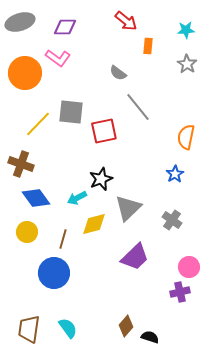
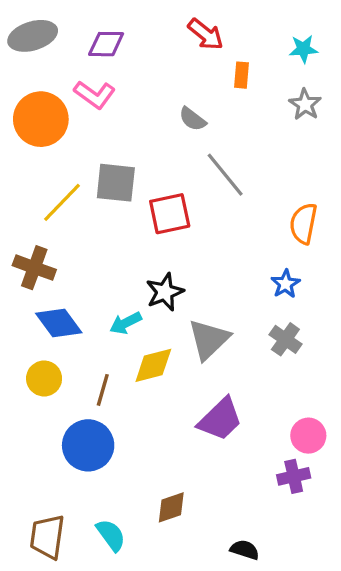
gray cross: (172, 220) -> (285, 339), moved
brown diamond: (126, 326) -> (171, 507), moved, turned 30

